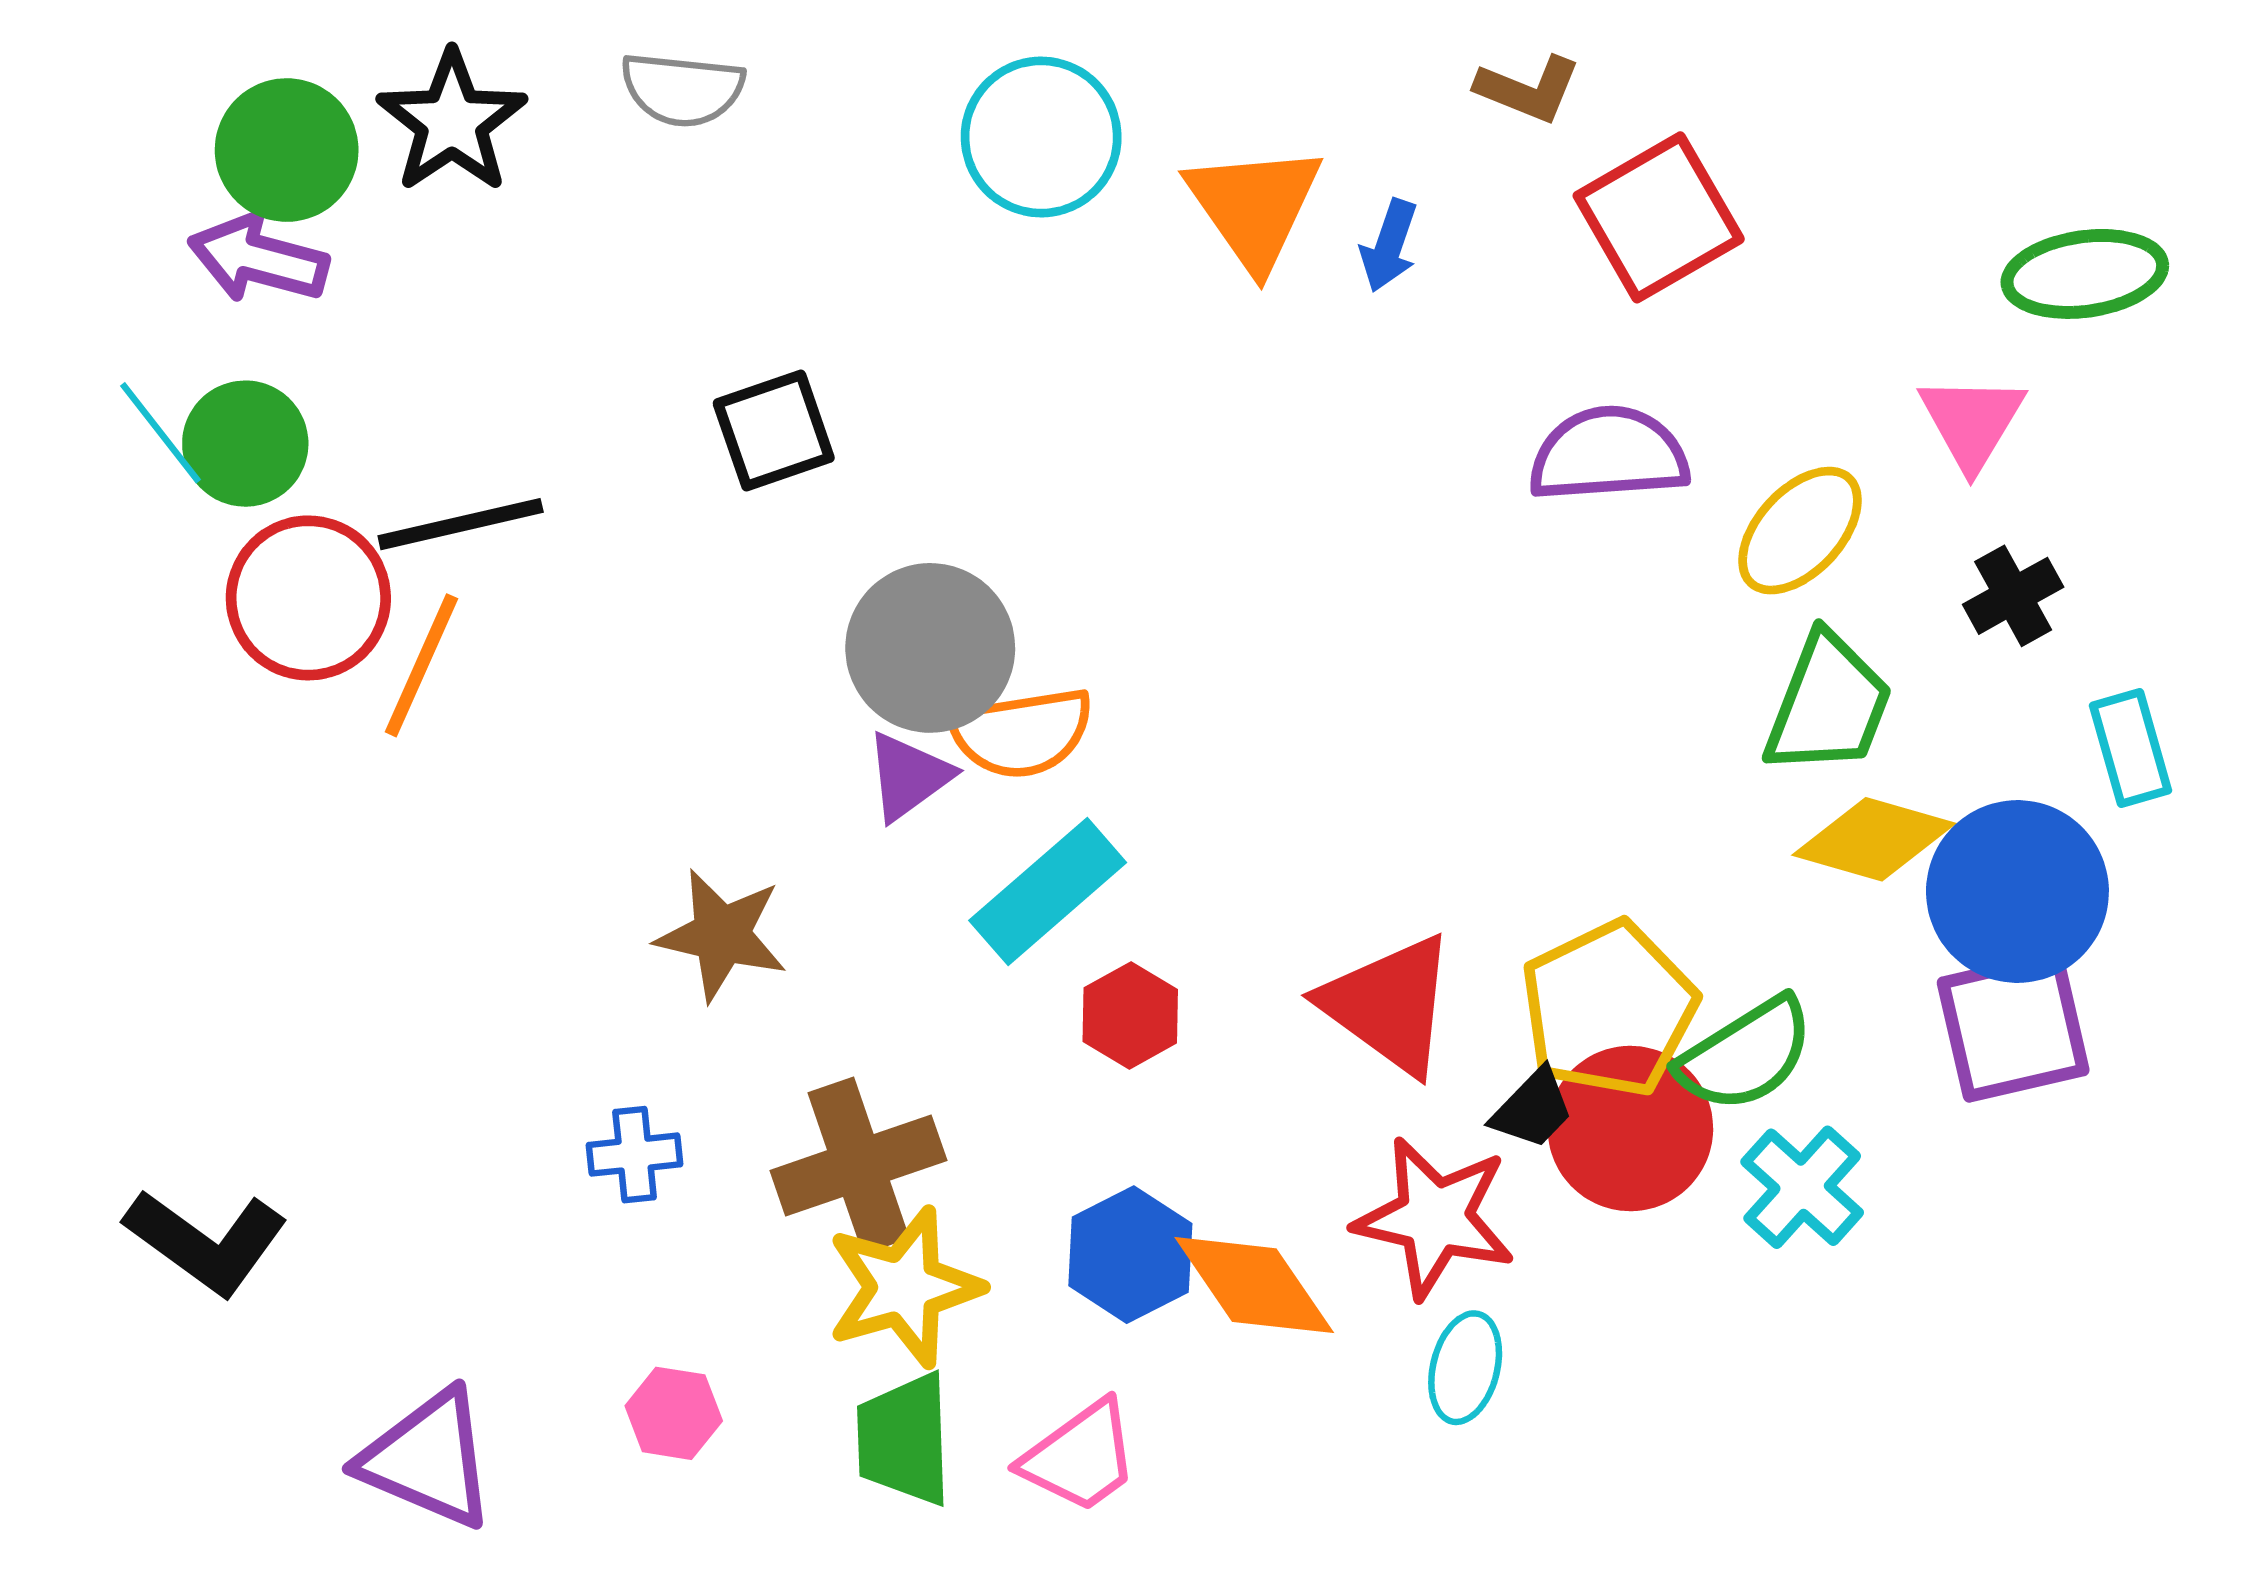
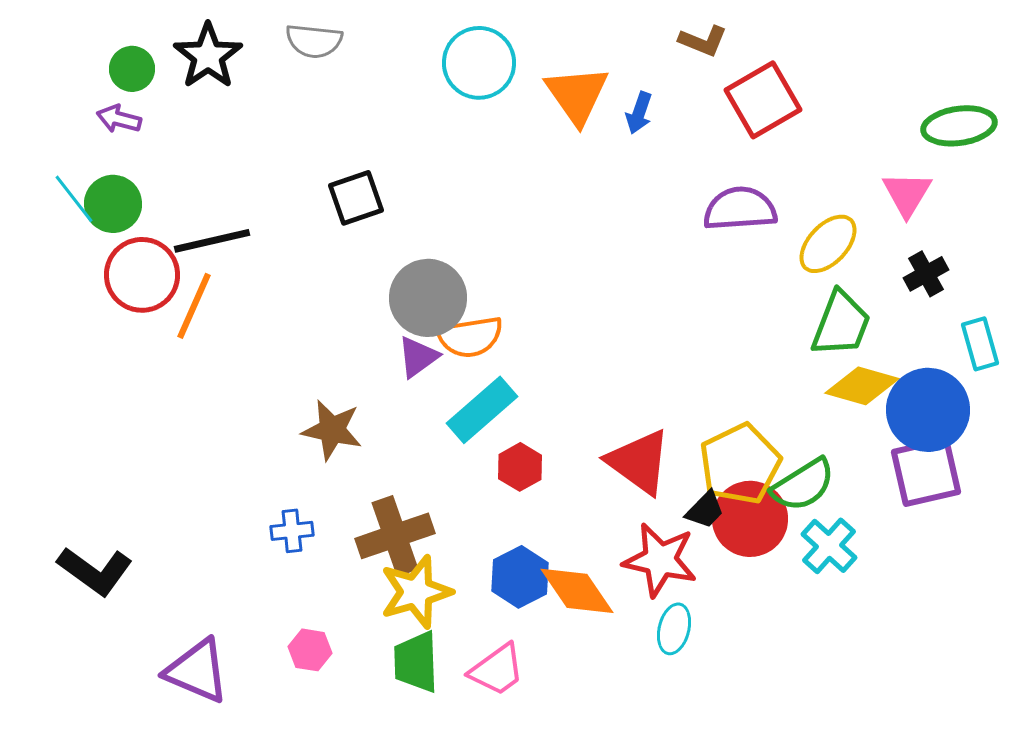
green circle: (287, 150) -> (132, 69), size x0.7
purple arrow: (258, 259) -> (119, 119), size x0.7

